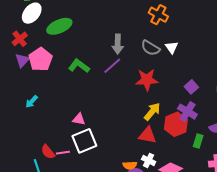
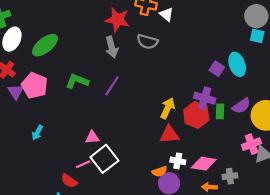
white triangle: (172, 47) -> (166, 14), moved
purple line: (112, 66) -> (112, 86), moved
red star: (147, 80) -> (117, 20), moved, turned 30
purple square: (191, 87) -> (217, 69), moved
green rectangle: (198, 141) -> (220, 111), moved
pink line: (63, 153) -> (83, 164), moved

